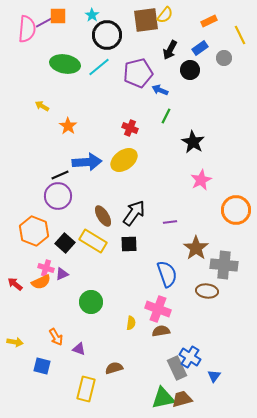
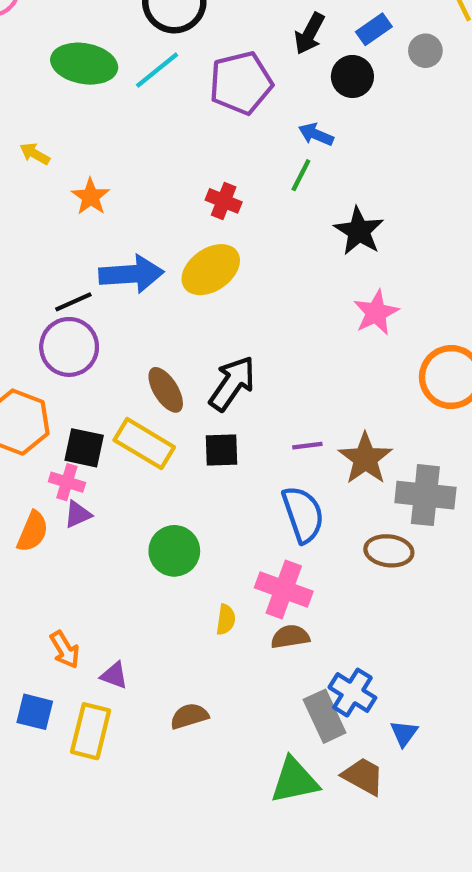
blue arrow: (160, 90) -> (316, 134), moved
purple line: (170, 222) -> (307, 446), moved
black square: (65, 243) -> (84, 448), turned -30
pink cross: (46, 268) -> (67, 482), moved
orange semicircle: (41, 282) -> (33, 532), turned -42
green circle: (91, 302) -> (174, 551), moved
yellow rectangle: (86, 389) -> (91, 731), moved
brown trapezoid: (182, 399) -> (363, 776), moved, turned 45

